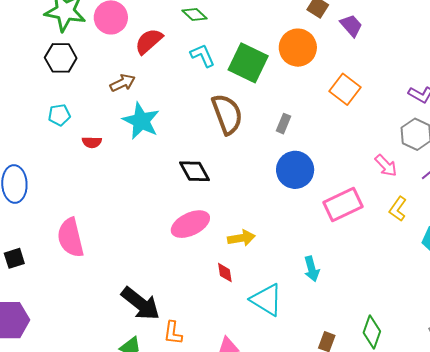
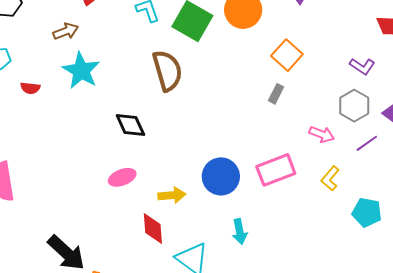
gray rectangle: (283, 124) -> (276, 94), moved
pink arrow: (386, 166) -> (322, 134), turned -30
blue circle: (295, 170) -> (221, 176), moved
pink ellipse: (190, 224) -> (122, 177), size x0.7
red diamond: (225, 273) -> (153, 228), size x1.5

